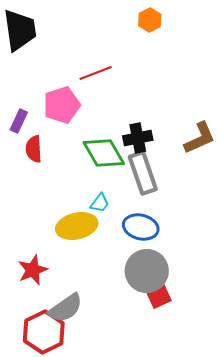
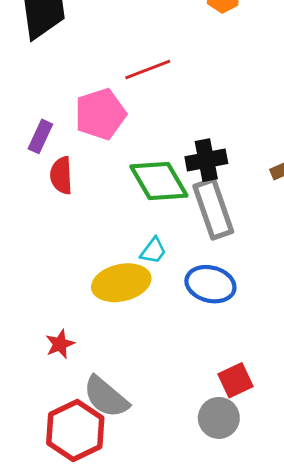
red star: (33, 270) -> (60, 344), size x0.7
gray circle: (147, 271) -> (219, 418), moved, size x0.7
gray semicircle: (66, 308) -> (106, 397), turned 75

